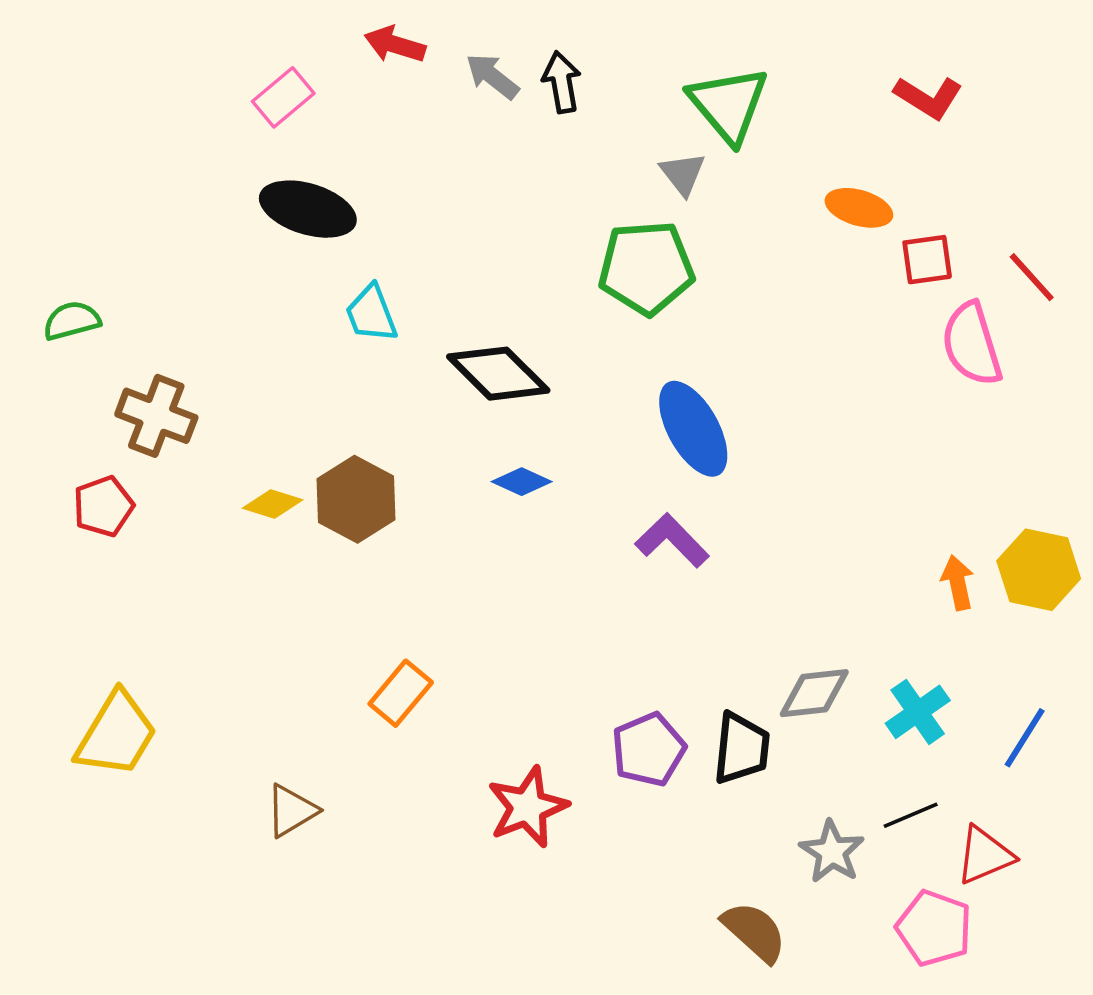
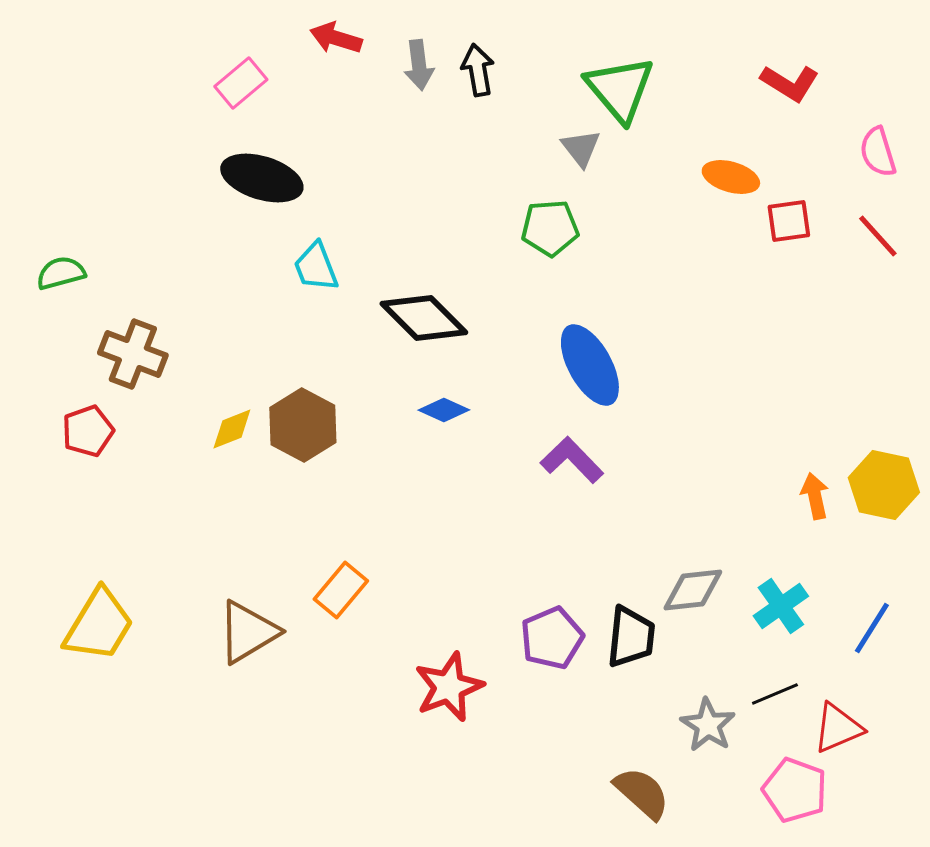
gray arrow: (492, 76) -> (419, 65), turned -135
green pentagon: (646, 268) -> (550, 228), size x0.7
pink semicircle: (972, 344) -> (878, 152), moved, size x0.7
yellow diamond: (273, 504) -> (232, 429), turned -39
brown triangle: (291, 811) -> (248, 632), moved, size x1.4

